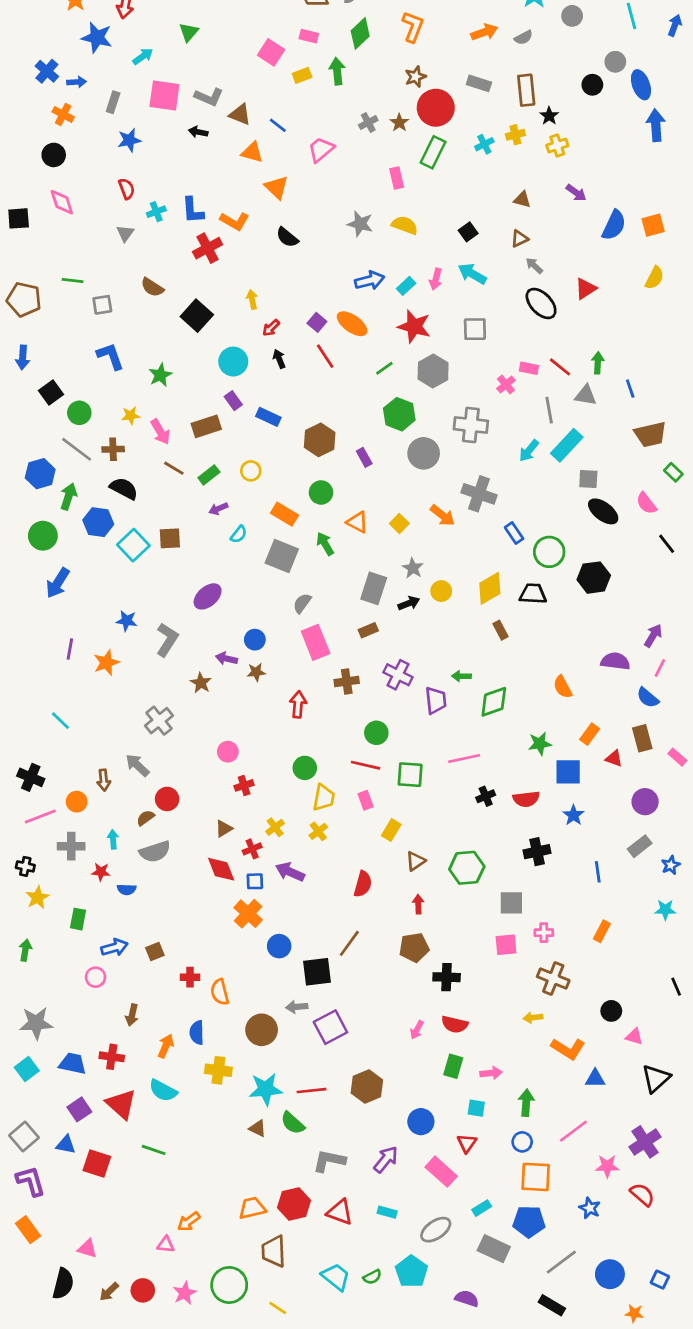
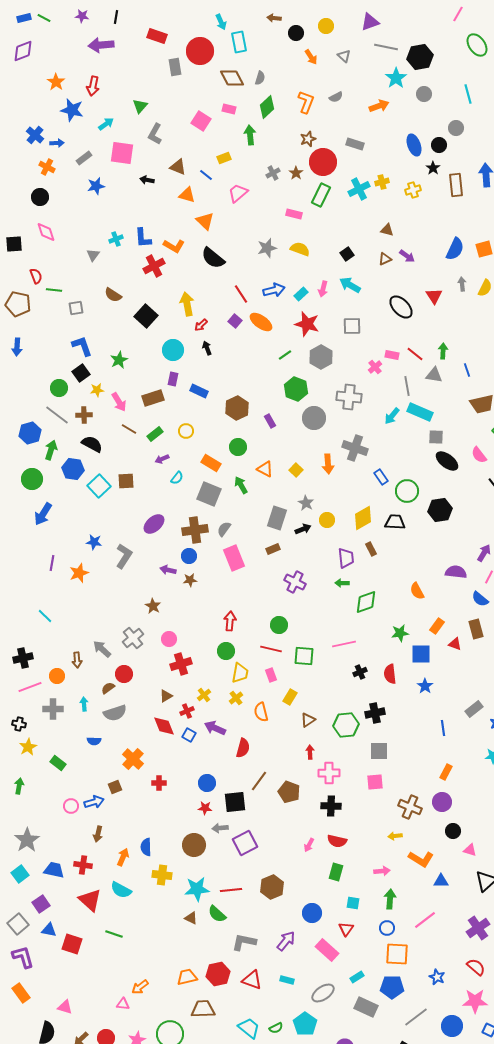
orange arrow: (484, 32) -> (379, 106), moved
gray semicircle: (524, 38) -> (336, 97), moved
yellow rectangle: (302, 75) -> (224, 158), moved
blue ellipse: (641, 85) -> (414, 145), moved
brown rectangle: (526, 90) -> (456, 185), moved
gray L-shape: (209, 97) -> (155, 134), moved, turned 95
gray rectangle: (113, 102) -> (84, 158), turned 35
black star: (549, 116) -> (433, 168), moved
cyan cross: (484, 144) -> (359, 189), size x1.5
pink rectangle: (397, 178) -> (294, 214), turned -63
red semicircle: (127, 189) -> (36, 276), moved
purple arrow: (576, 193) -> (407, 256), moved
gray star: (360, 224) -> (267, 248), turned -30
black semicircle: (287, 237) -> (213, 258), size x1.4
gray arrow: (534, 266) -> (462, 284), moved, turned 40
red triangle: (586, 289) -> (434, 296), turned -30
yellow arrow: (252, 299) -> (187, 304), size x1.6
red line: (325, 356) -> (241, 294), moved
black square: (51, 393) -> (81, 373), moved
purple rectangle: (233, 401) -> (173, 379), turned 48
cyan rectangle: (567, 445) -> (420, 412), turned 70
orange arrow: (443, 515) -> (328, 464), turned 48
brown cross: (347, 681) -> (195, 530), moved, size x1.4
brown star: (201, 683) -> (153, 606), moved
purple trapezoid: (436, 700) -> (346, 558), moved
red arrow: (298, 704) -> (230, 621), moved
gray cross: (159, 721) -> (133, 638), moved
black cross: (31, 777) -> (23, 658), turned -36
red cross: (244, 785) -> (181, 664), size x1.5
red semicircle: (526, 799) -> (390, 674), turned 90
purple circle: (645, 802) -> (442, 802), moved
black cross: (537, 852) -> (375, 713), moved
red star: (101, 872) -> (205, 808), moved
blue square: (255, 881) -> (189, 735), turned 32
red semicircle: (363, 884) -> (243, 748), moved
orange cross: (248, 914) -> (133, 759), moved
green rectangle: (78, 919) -> (58, 763), turned -63
pink cross: (544, 933) -> (329, 773), moved, size x1.5
blue arrow: (114, 947) -> (94, 802), moved
brown pentagon: (414, 947) -> (289, 792), moved, turned 30
red cross: (190, 977) -> (159, 783), moved
orange semicircle: (220, 992) -> (261, 712), moved
gray star: (36, 1023) -> (27, 840), turned -30
pink arrow: (491, 1073) -> (382, 871), moved
purple square: (79, 1109) -> (41, 904), moved
pink star: (607, 1166) -> (475, 1001), moved, size x1.4
brown trapezoid: (274, 1251) -> (203, 1009), turned 90

